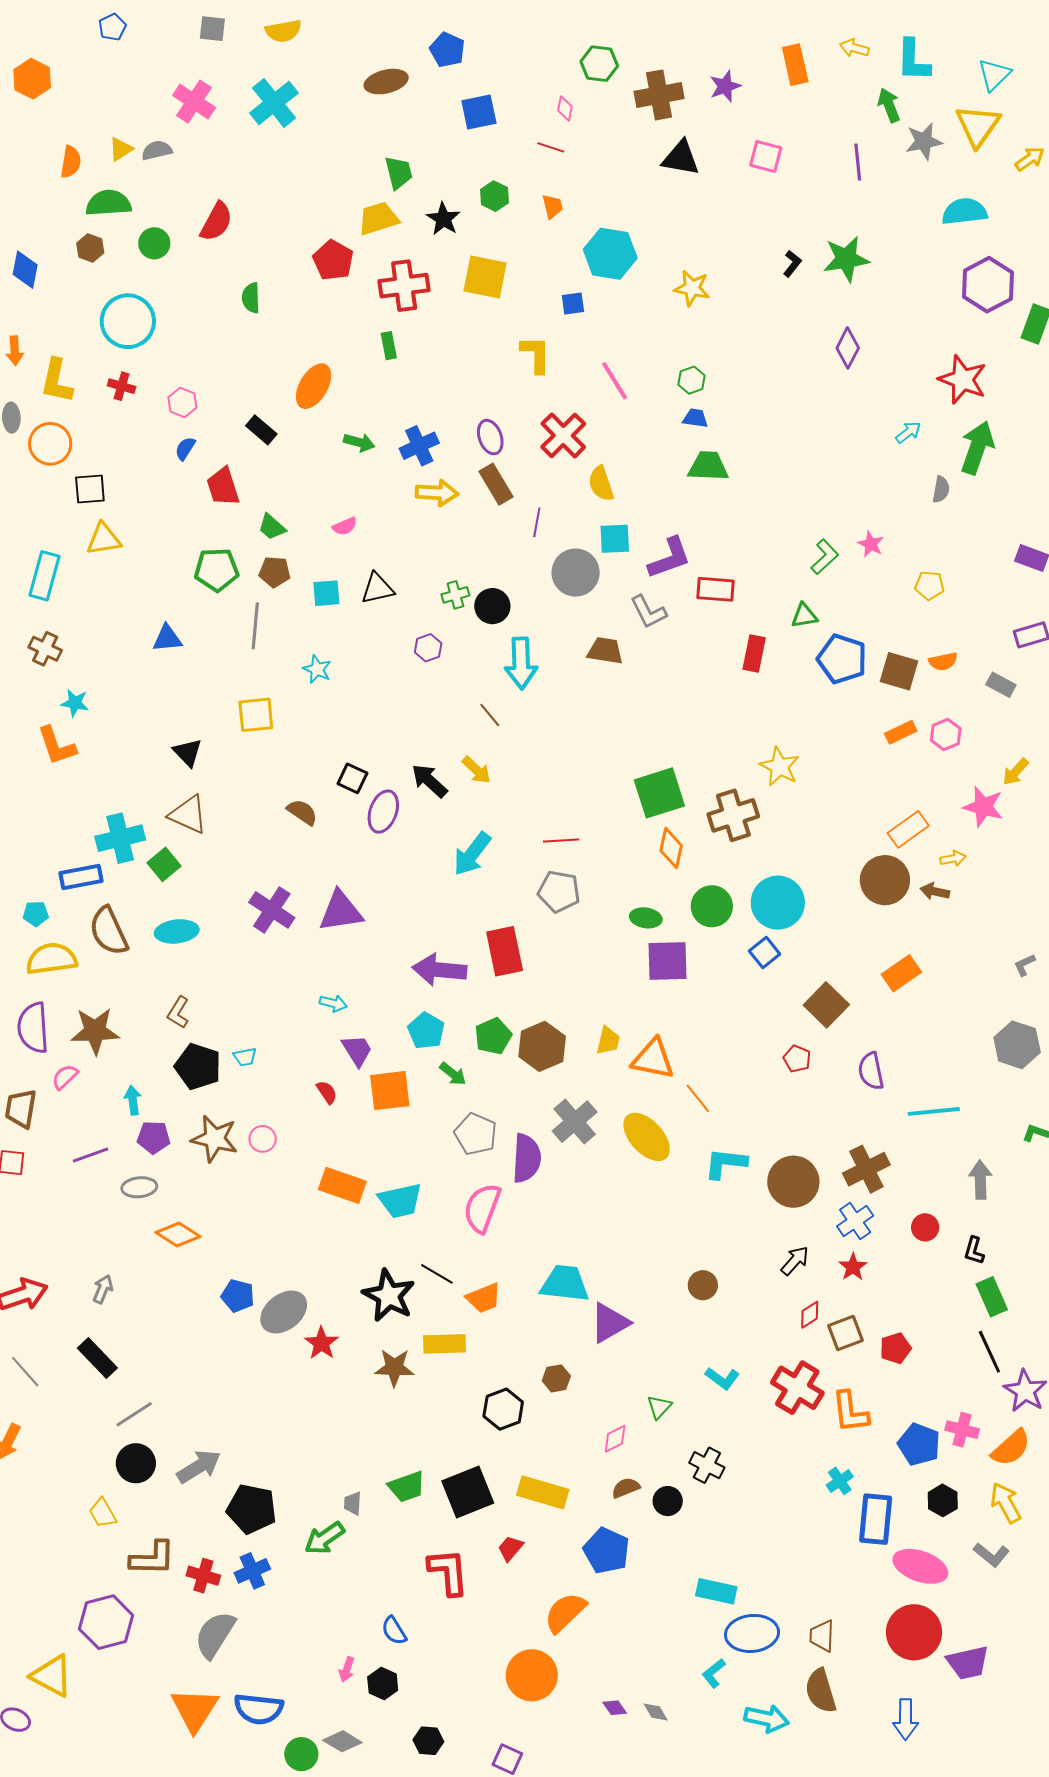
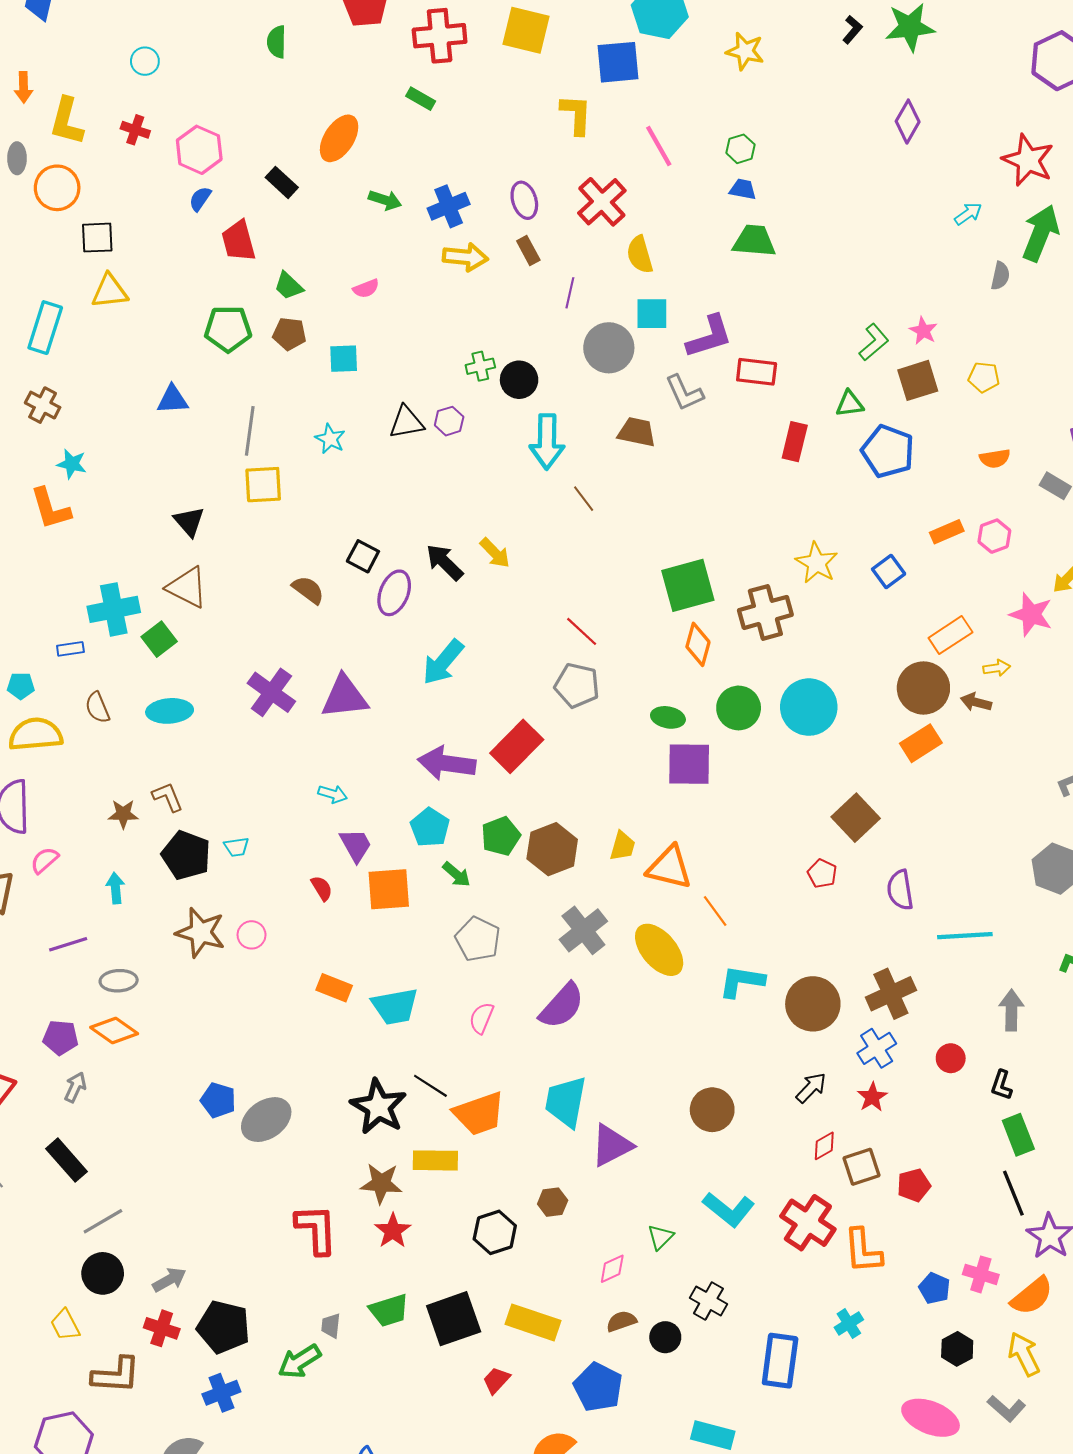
blue square: (573, 304) -> (618, 62), size x1.8
cyan circle: (128, 321) -> (145, 61), size x0.5
green rectangle: (389, 346) -> (421, 99), turned -52
pink hexagon: (182, 402) -> (199, 150), size x1.5
brown rectangle: (496, 484) -> (528, 250), size x0.7
black triangle: (377, 588) -> (406, 422), moved
gray line: (255, 626) -> (250, 431), moved
brown square: (899, 671) -> (918, 380), moved, turned -36
brown line: (490, 715) -> (584, 499), moved
red line: (561, 840) -> (582, 631), turned 44
cyan arrow: (472, 854) -> (443, 662), moved
blue rectangle: (81, 877) -> (70, 649), size x0.6
brown semicircle: (109, 931) -> (97, 708), size x0.6
red rectangle: (505, 951) -> (517, 746), turned 54
blue square: (765, 953) -> (889, 572), moved
orange rectangle: (901, 973) -> (921, 743), moved
brown L-shape: (178, 1012) -> (168, 797), turned 124
brown star: (95, 1031) -> (123, 814), moved, size x0.6
purple pentagon: (154, 1137) -> (61, 1038), moved
purple semicircle: (526, 1158) -> (562, 1006), moved, turned 36
orange rectangle: (342, 1185) -> (334, 988), size x0.7
pink semicircle: (482, 1208) -> (482, 1018), size x0.6
orange diamond: (178, 1234) -> (114, 1030), moved
cyan trapezoid: (565, 1283) -> (566, 1102), turned -88
brown circle: (703, 1285) -> (712, 1110), size x1.4
orange trapezoid: (484, 1298) -> (479, 1114), size x1.4
red star: (322, 1343) -> (393, 1231), moved
cyan L-shape: (722, 1378) -> (729, 1209), size x1.4
blue pentagon: (919, 1444) -> (934, 1288), size x0.7
gray arrow: (199, 1467) -> (169, 1280), size x0.7
blue rectangle: (876, 1519) -> (780, 1361), moved
red L-shape: (448, 1572) -> (316, 1229), moved
red cross: (203, 1576) -> (162, 1328), moved

